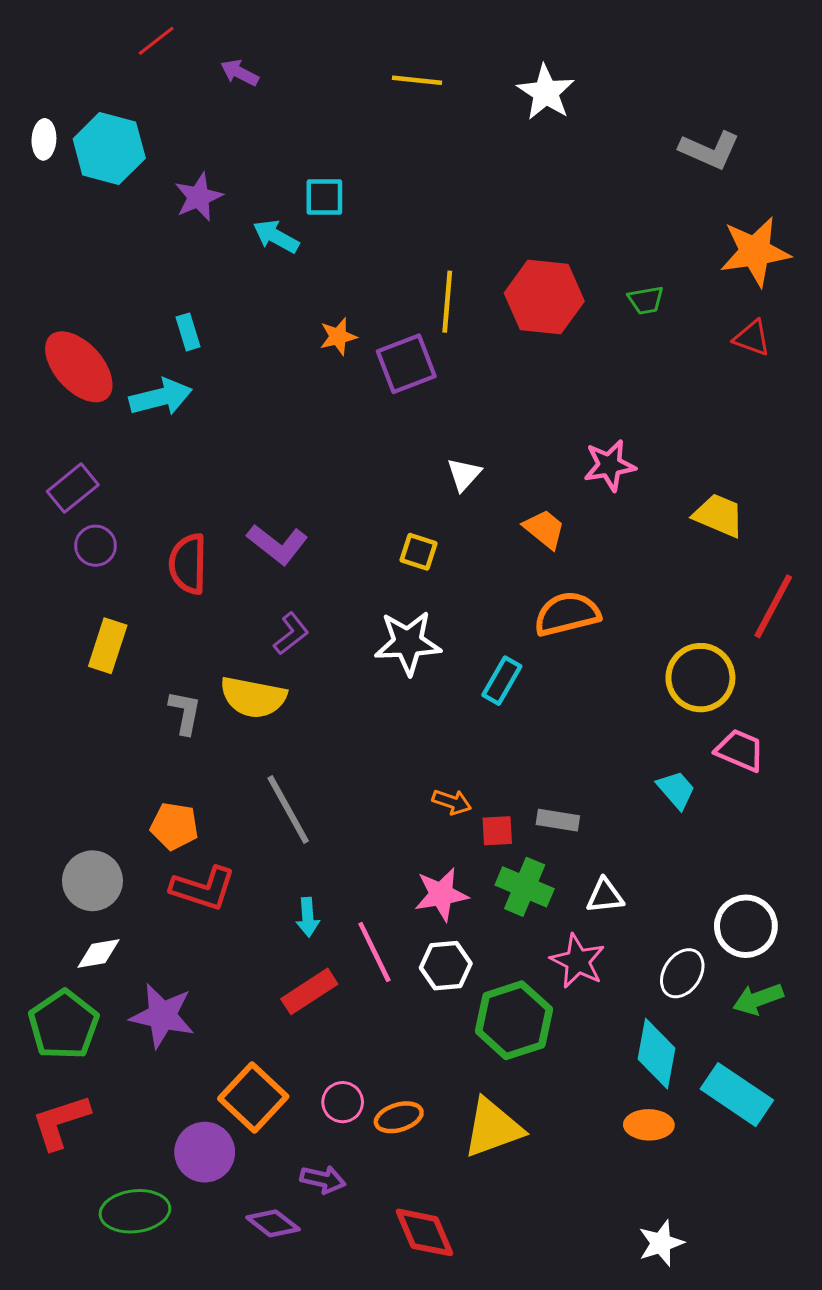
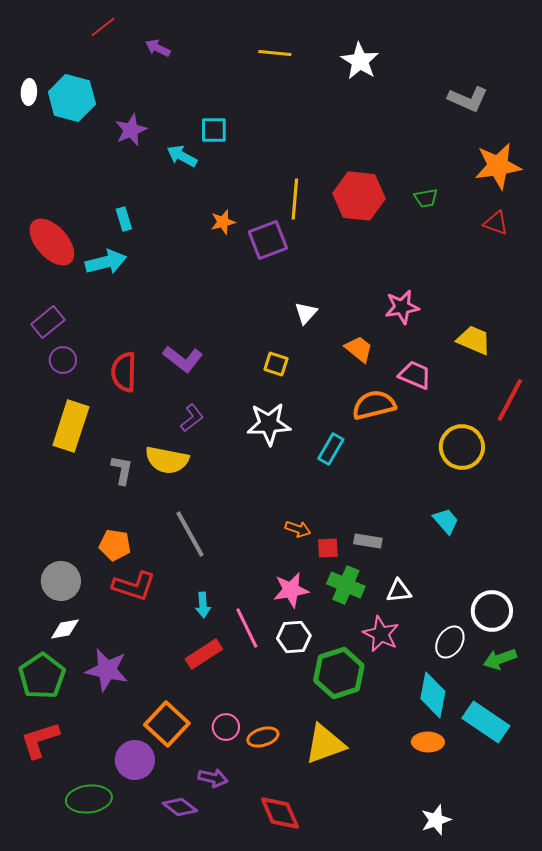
yellow rectangle: (108, 646) -> (71, 426), size x1.4
pink trapezoid: (740, 750) -> (415, 375), moved

